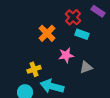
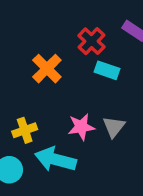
pink star: (66, 55) -> (81, 127), moved
gray triangle: (86, 67) -> (114, 127), turned -32

